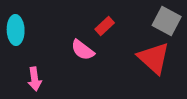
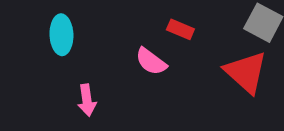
red rectangle: (105, 26) -> (180, 29), turned 66

